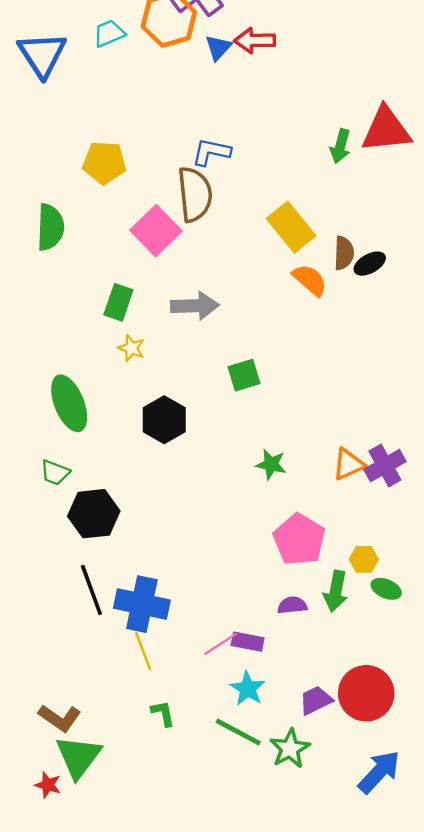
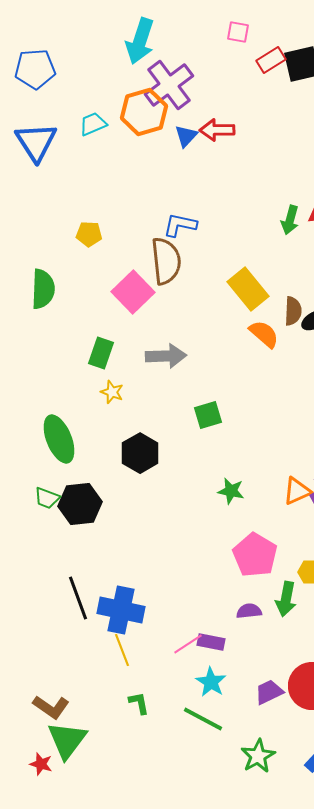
yellow pentagon: (104, 163) -> (89, 234), size x0.7
black hexagon: (94, 514) -> (80, 504), moved
green star: (290, 748) -> (258, 756), moved

